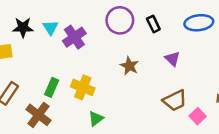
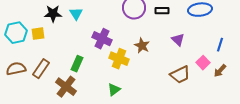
black rectangle: (153, 24) -> (162, 11), turned -64
purple cross: (74, 37) -> (102, 39), moved, turned -30
yellow cross: (83, 87) -> (119, 59), moved
pink square: (198, 116) -> (203, 63), moved

